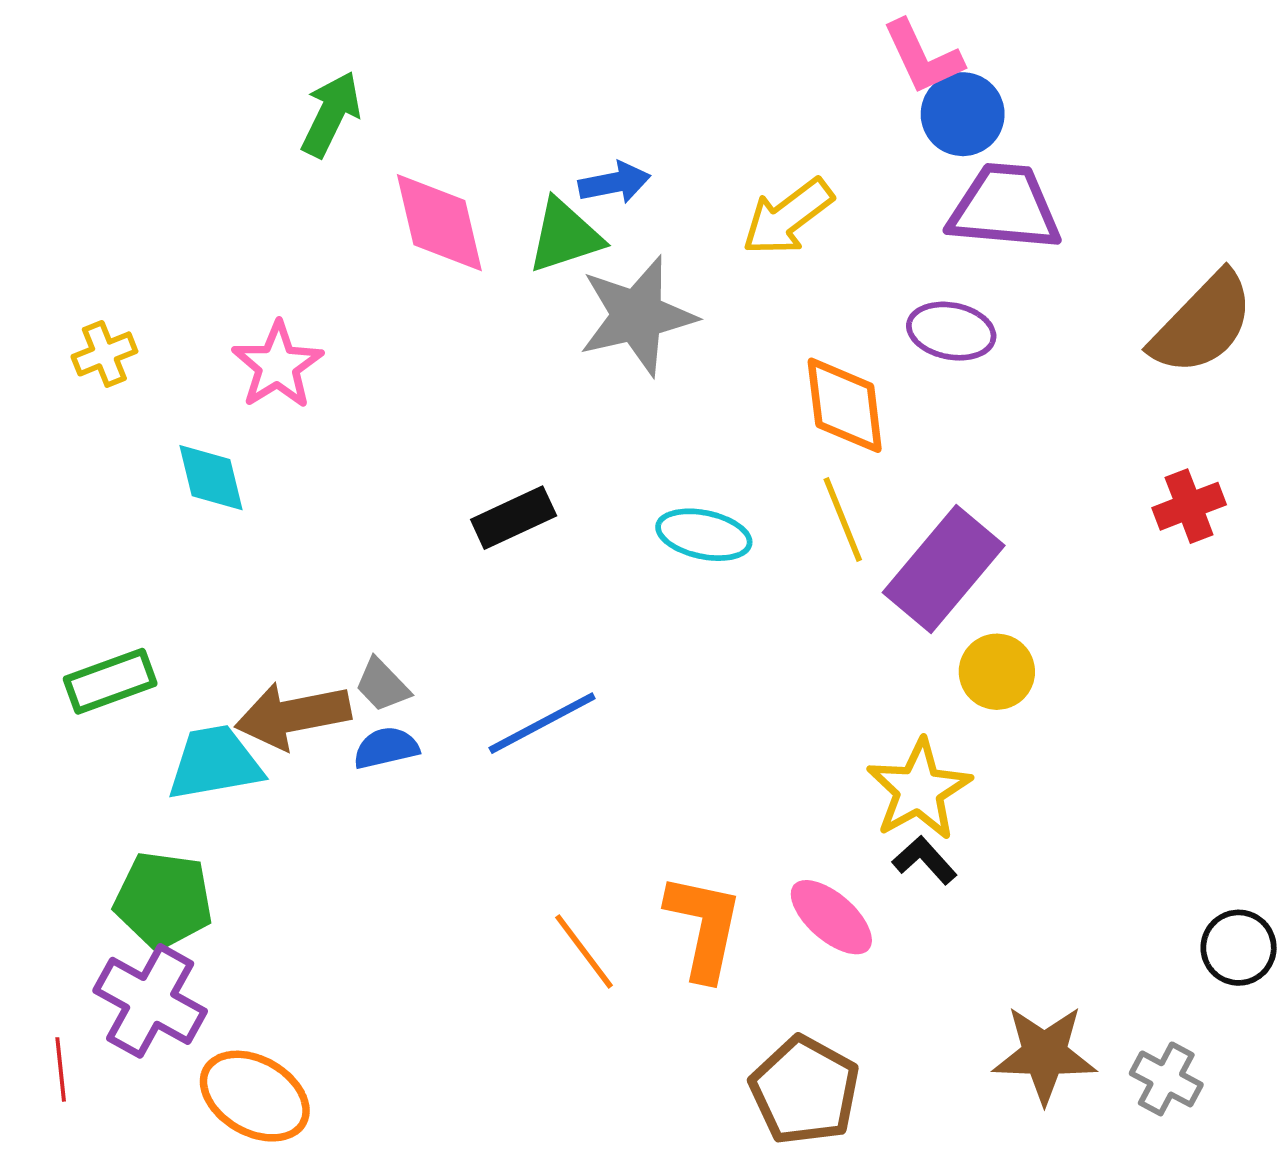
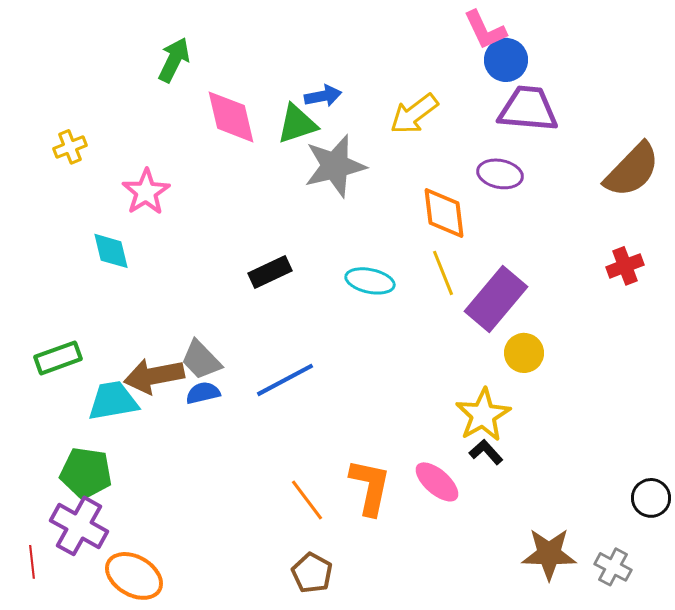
yellow cross: (104, 354) -> (70, 147), moved
gray trapezoid: (382, 685) -> (201, 360), size x1.4
brown pentagon: (805, 1090) -> (312, 573), moved, size x0.7

